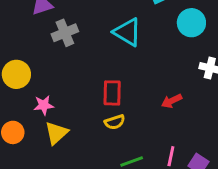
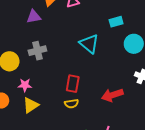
gray cross: (65, 33) -> (37, 51), moved
red arrow: (172, 101) -> (112, 95), size x1.5

